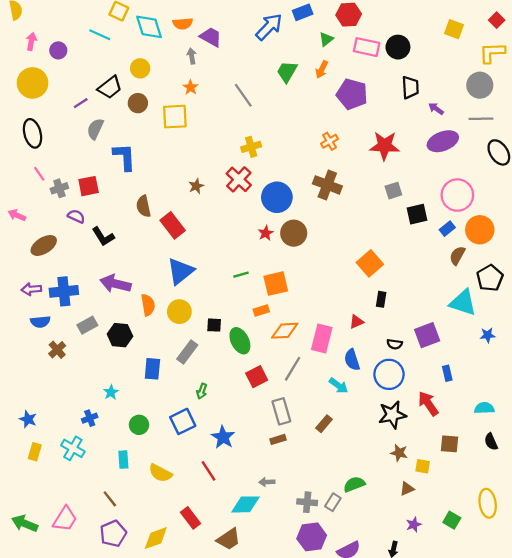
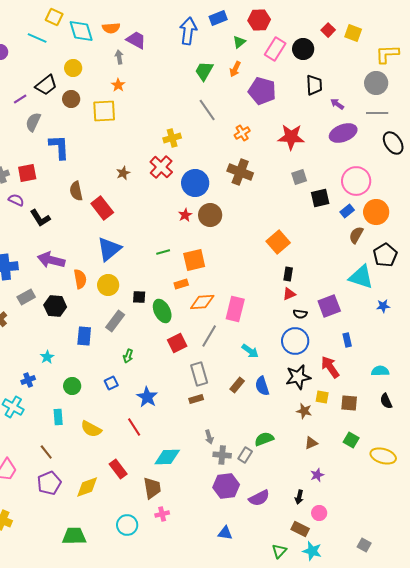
red square: (497, 20) -> (328, 30), moved
blue arrow: (269, 27) -> (188, 31), turned -36
pink rectangle: (367, 47) -> (275, 49), turned -70
gray line: (243, 95) -> (207, 110), moved
red triangle: (356, 322) -> (289, 294), moved
blue semicircle: (352, 360) -> (262, 386), moved
blue square: (183, 421) -> (111, 383), size x0.6
yellow square: (423, 466) -> (322, 397), moved
gray arrow: (267, 482) -> (209, 437), moved, turned -104
yellow ellipse: (488, 503) -> (383, 456), turned -65
green square: (452, 520) -> (351, 440), moved
brown trapezoid: (229, 539) -> (152, 488), turned -65

